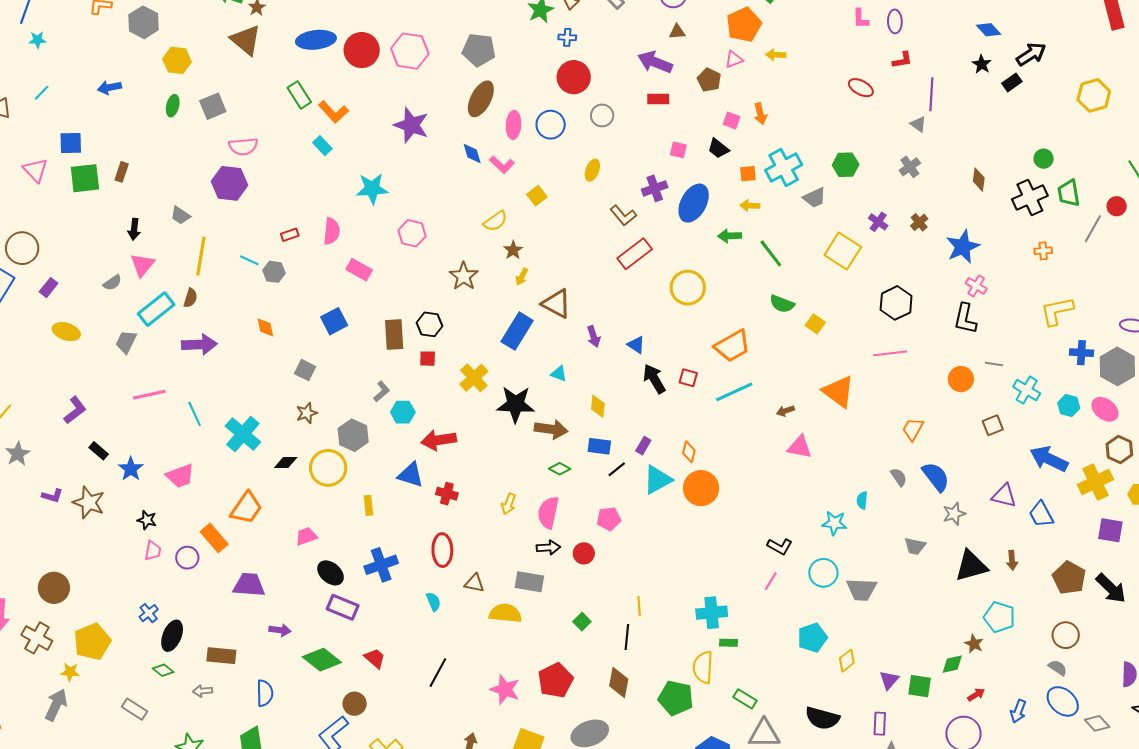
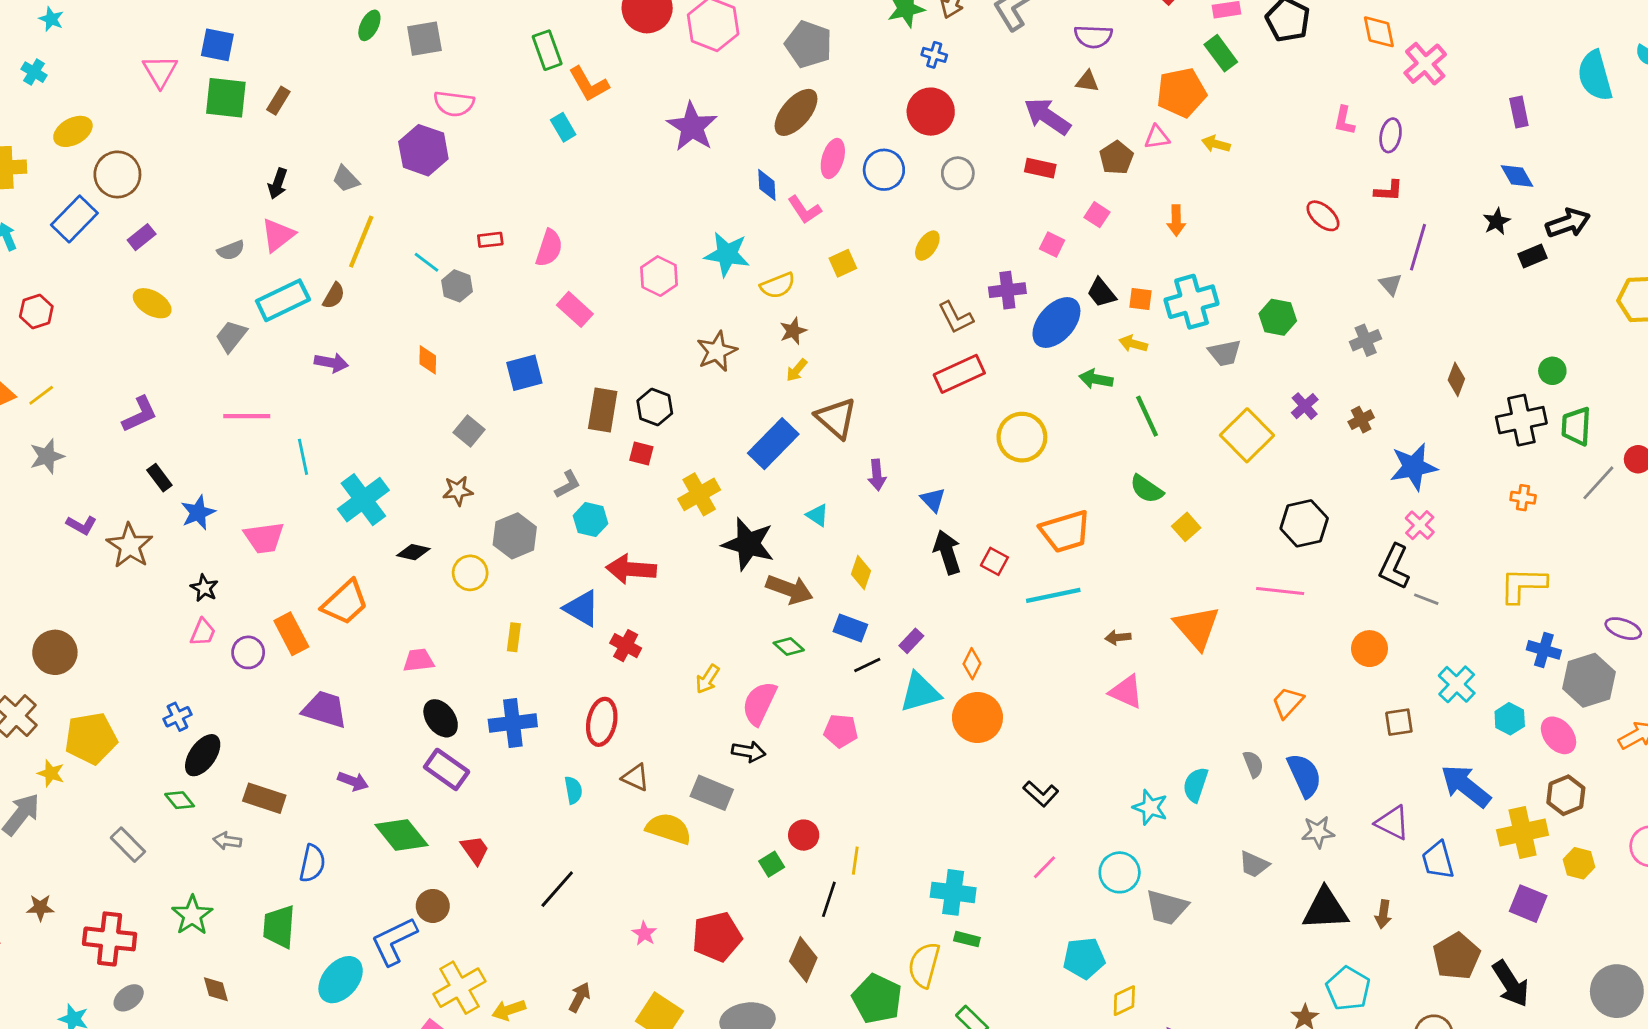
pink square: (732, 121) -> (1097, 215), moved
black trapezoid: (718, 148) -> (1101, 293), moved
cyan star: (372, 189) -> (727, 254), moved
purple arrow: (199, 344) -> (331, 363), size x0.7
gray line: (994, 364) -> (1426, 599), moved
yellow circle: (328, 468) -> (470, 573), size x0.7
cyan semicircle: (862, 500) -> (1195, 785), size x1.4
black L-shape: (780, 546) -> (1041, 794), moved
red circle: (584, 553) -> (804, 835), moved
pink star: (505, 689) -> (644, 933), size x0.6

